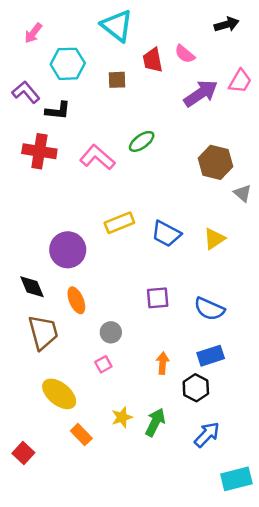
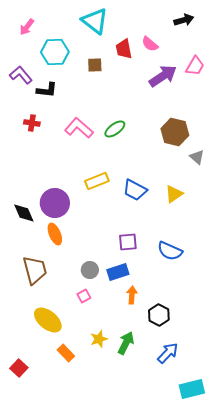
green ellipse: (142, 141) -> (115, 129), moved
red cross: (39, 151) -> (32, 123), size x0.6
black diamond: (32, 287) -> (24, 213), moved
orange ellipse: (76, 300) -> (55, 234), moved
blue rectangle: (211, 356) -> (118, 272), moved

